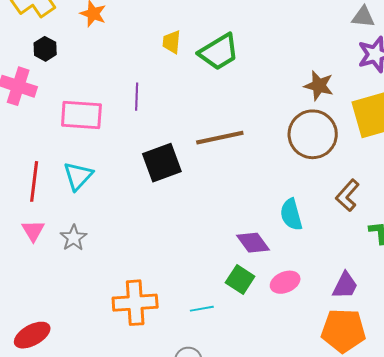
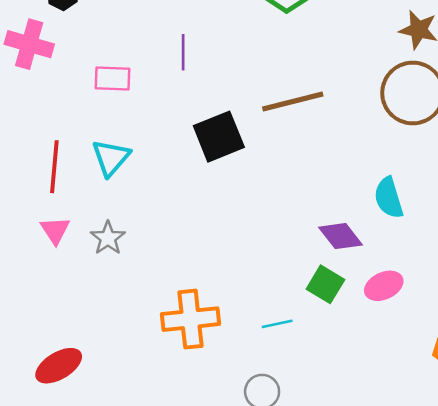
pink rectangle: (81, 115) -> (112, 79), size x0.7

